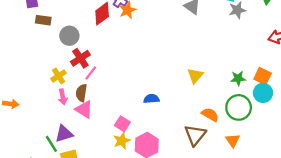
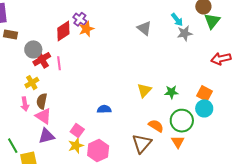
red cross: (80, 58) -> (42, 59), moved
pink line: (91, 73) -> (59, 63), moved, turned -48
yellow cross: (59, 76) -> (32, 83), moved
green star: (238, 78) -> (171, 92), moved
purple triangle: (64, 134) -> (46, 136), moved
orange triangle: (233, 141) -> (178, 142), moved

